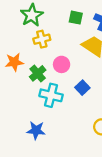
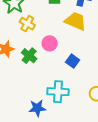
yellow cross: (42, 39) -> (27, 24), turned -35
cyan cross: (51, 95) -> (58, 92), moved

